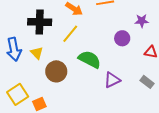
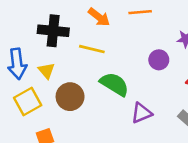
yellow line: (70, 34) -> (92, 49), turned 60
yellow square: (18, 94) -> (28, 101), moved

